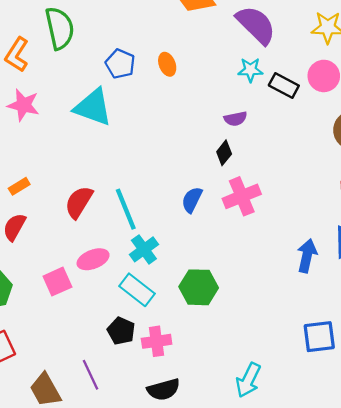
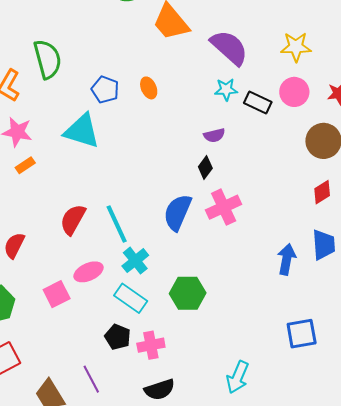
orange rectangle: (19, 186) -> (25, 165), moved
blue semicircle: (192, 200) -> (178, 212), size x1.5

